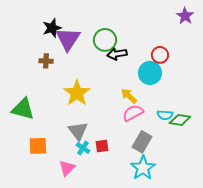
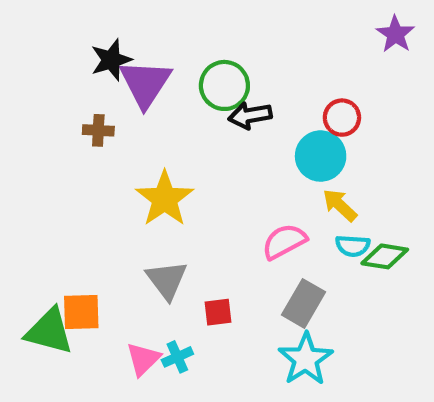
yellow arrow: (129, 96) -> (340, 205), moved
green triangle: (23, 109) -> (49, 331), moved
cyan cross: (83, 148) -> (177, 357), moved, turned 32

